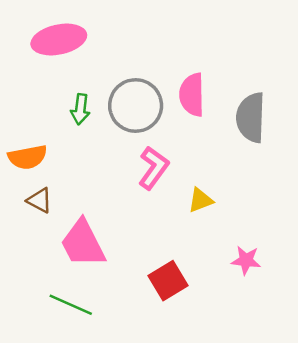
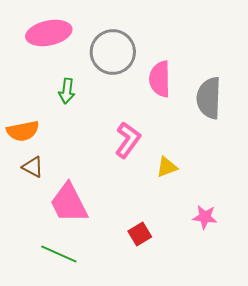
gray circle: (136, 106) -> (113, 52), moved
red square: (168, 281) -> (140, 234), size x0.7

